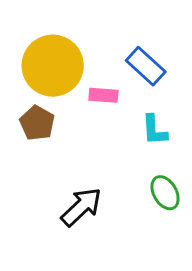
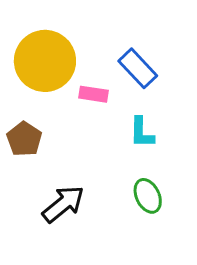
brown pentagon: (37, 123) -> (24, 139), moved

